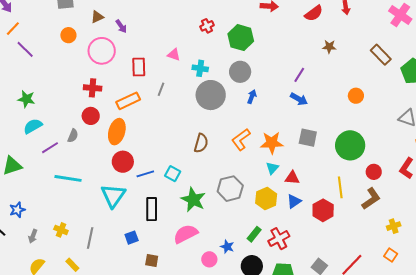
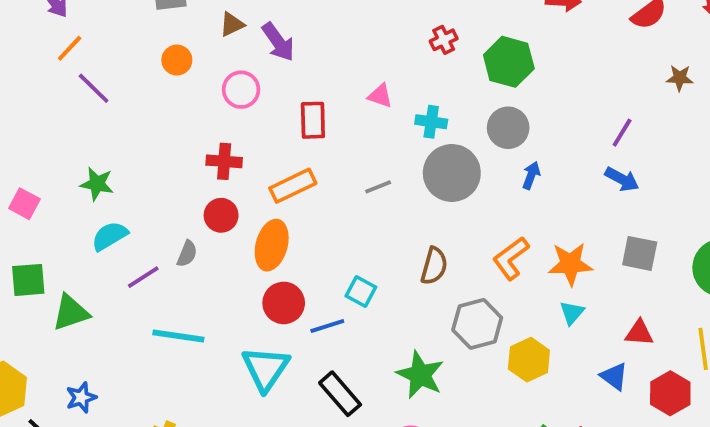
purple arrow: (121, 26) -> (278, 42), size x1.5
pink circle: (102, 51) -> (241, 90), size x0.7
gray line: (161, 89) -> (378, 187), moved, turned 48
cyan square: (173, 174) -> (361, 291), moved
red triangle: (292, 178) -> (639, 333), moved
gray hexagon: (230, 189) -> (477, 324), moved
yellow hexagon: (266, 198) -> (529, 360), moved
blue triangle: (294, 201) -> (614, 376), turned -49
black rectangle: (152, 209) -> (340, 394), turned -40

